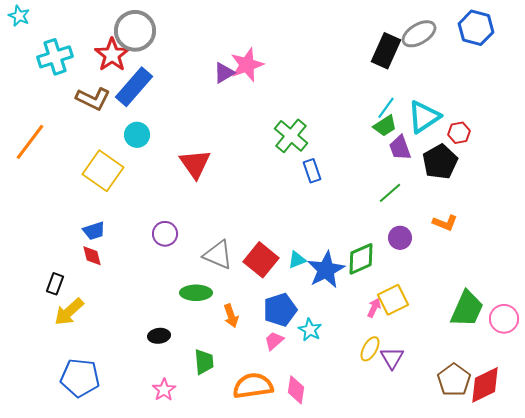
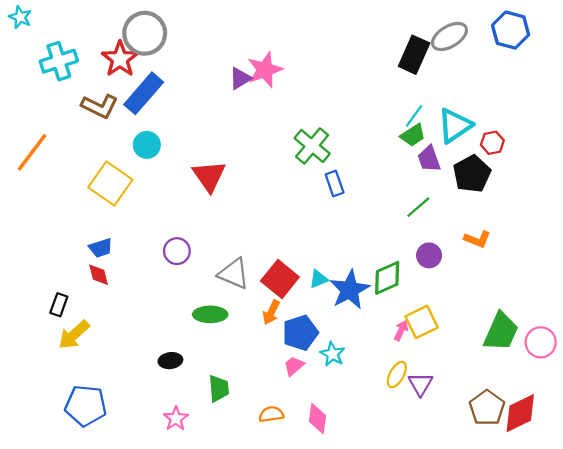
orange arrow: (231, 316) -> (271, 312), moved, turned 45
orange semicircle: (253, 386) -> (271, 414), size x0.6

